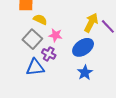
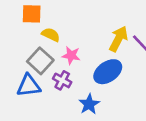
blue triangle: (35, 67) -> (29, 86), moved
blue star: (85, 72) -> (89, 104), moved

